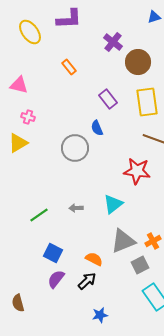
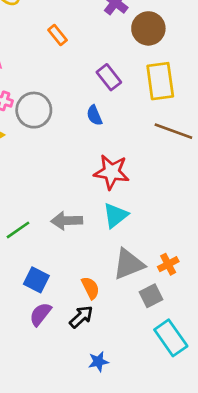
gray circle: (75, 148) -> (34, 110), moved
red star: (137, 171) -> (112, 172), moved
gray arrow: (76, 208) -> (67, 221), size x1.6
orange semicircle: (94, 259) -> (90, 288), turned 36

